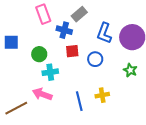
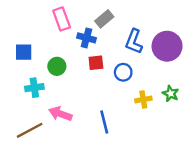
green star: (130, 70) -> (171, 94), moved
cyan cross: (50, 72) -> (34, 88), moved
yellow cross: (102, 95) -> (143, 99), moved

